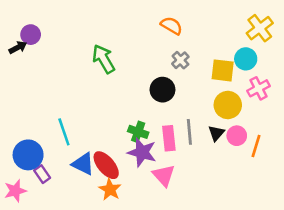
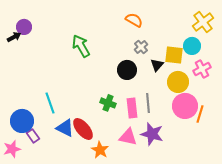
black triangle: (216, 133) -> (157, 65), moved
pink circle: (237, 136) -> (185, 106), size x1.6
purple star: (142, 152) -> (152, 134), moved
pink triangle: (164, 175) -> (128, 137), turned -36
orange star: (110, 189) -> (100, 150), moved

